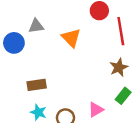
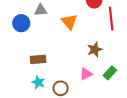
brown star: (119, 67) -> (95, 50), moved
pink triangle: (96, 110) -> (86, 74), moved

